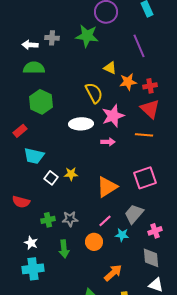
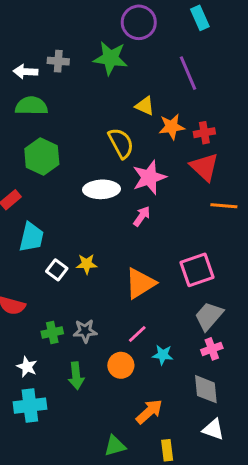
orange line: (144, 135) -> (224, 206), moved
pink arrow: (108, 142) -> (142, 216), turned -56
cyan trapezoid: (34, 156) -> (31, 237), turned -90
gray trapezoid: (134, 214) -> (209, 316), moved

